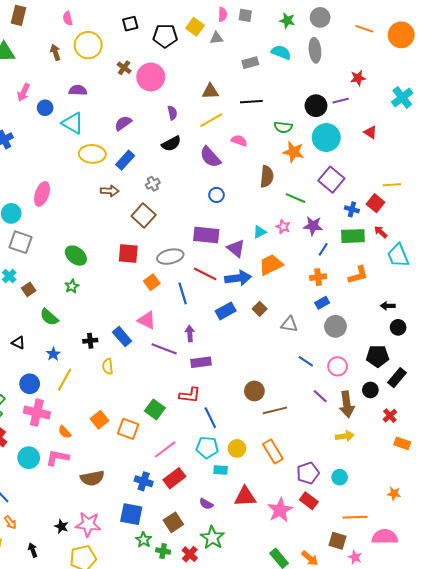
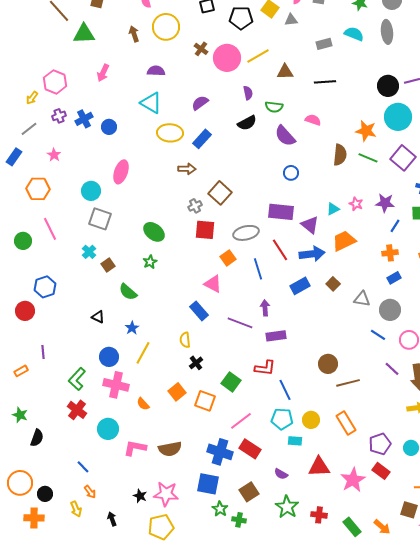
blue circle: (45, 108) -> (109, 127), moved
yellow line: (211, 120) -> (258, 56), moved
green semicircle: (283, 127) -> (274, 107), moved
gray cross: (153, 184) -> (195, 206), moved
green line: (295, 198) -> (368, 158), moved
red line: (205, 274) -> (280, 250), turned 30
pink triangle: (147, 320) -> (213, 284), moved
gray circle: (335, 326) -> (390, 310), moved
black cross: (90, 341) -> (196, 363), moved, turned -32
pink L-shape: (57, 458) -> (135, 448), moved
red rectangle: (174, 478) -> (250, 449), turned 70
blue cross: (144, 481) -> (220, 452), size x1.4
red cross: (190, 554) -> (319, 515), moved, turned -35

